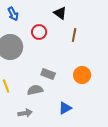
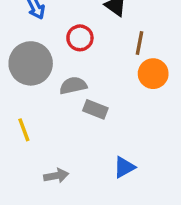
orange circle: (82, 75) -> (153, 74), moved
gray semicircle: (35, 90) -> (73, 86), moved

